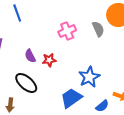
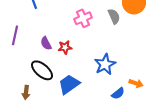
blue trapezoid: (71, 98) -> (69, 84), moved

